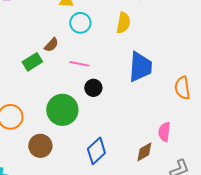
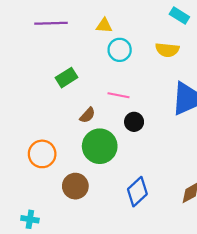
yellow semicircle: (123, 23) -> (167, 50), turned 85
brown semicircle: (51, 45) -> (88, 115), moved
green rectangle: (32, 62) -> (66, 78), moved

